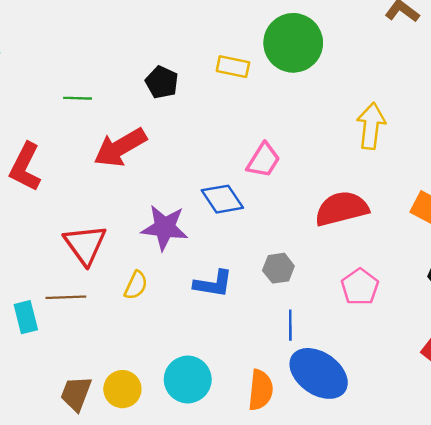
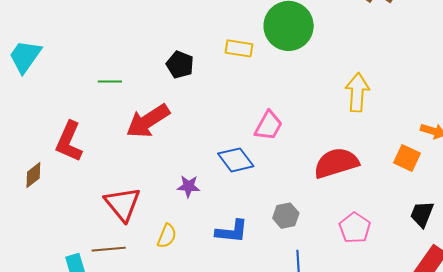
purple star: (165, 228) -> (188, 186), size x0.6

